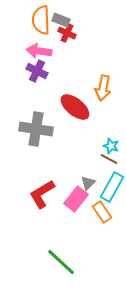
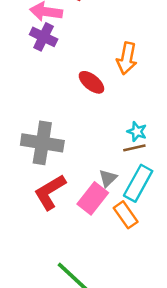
red ellipse: (75, 107) -> (91, 82), size x0.7
gray cross: (36, 129) -> (42, 143), moved
brown line: (109, 159) -> (134, 148), turned -42

